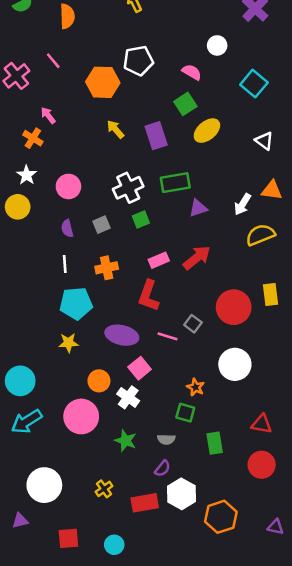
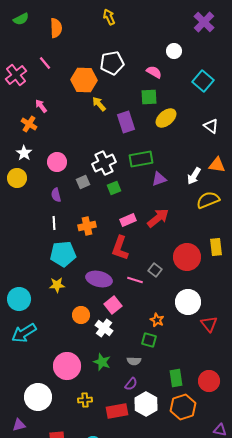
green square: (185, 104) -> (149, 97), turned 30
yellow arrow: (115, 129) -> (99, 104), moved
gray square: (101, 225) -> (83, 182), moved
cyan circle: (20, 381) -> (19, 299), moved
pink circle: (81, 416) -> (67, 366), moved
cyan arrow: (27, 422) -> (24, 333), moved
red triangle: (262, 424) -> (209, 324), moved, turned 42
green rectangle: (215, 443) -> (176, 378), moved
yellow cross: (104, 489) -> (85, 400), turned 32
orange hexagon: (221, 517) -> (183, 407), moved

